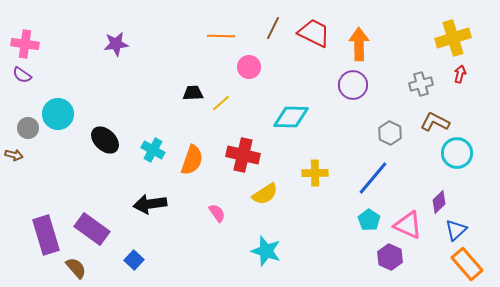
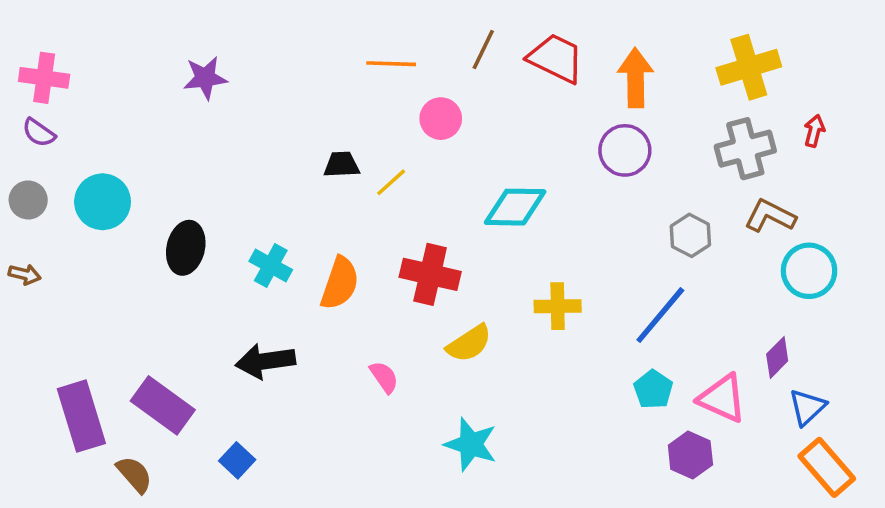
yellow cross: (453, 38) -> (749, 67), moved
gray cross: (421, 84) -> (745, 149), size x1.4
gray circle: (28, 128) -> (28, 200), moved
black ellipse: (105, 140) -> (186, 248), turned 60

